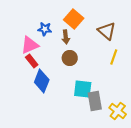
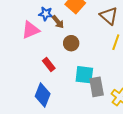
brown arrow: (66, 37) -> (58, 22), moved, turned -32
red rectangle: (32, 61) -> (49, 65), moved
blue diamond: (42, 81) -> (43, 95), moved

